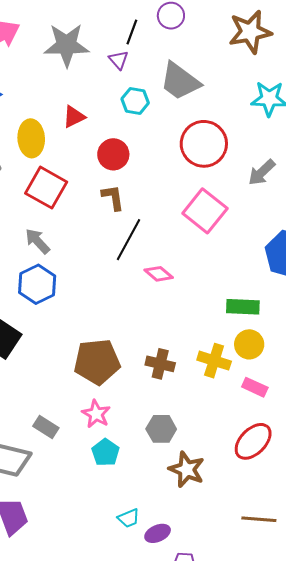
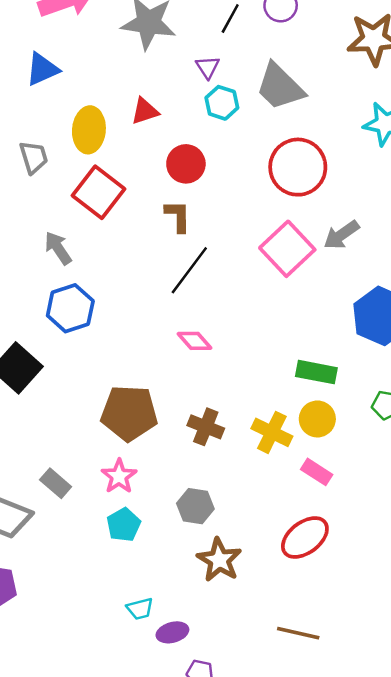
purple triangle: (119, 60) -> (208, 67), moved
gray arrow: (262, 172) -> (341, 235), moved
gray arrow: (37, 241) -> (58, 248), moved
pink diamond: (159, 274) -> (194, 341), moved

